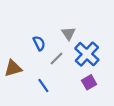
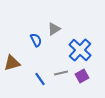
gray triangle: (68, 33) -> (54, 29), moved, turned 32
gray line: (56, 58) -> (61, 73), moved, turned 32

